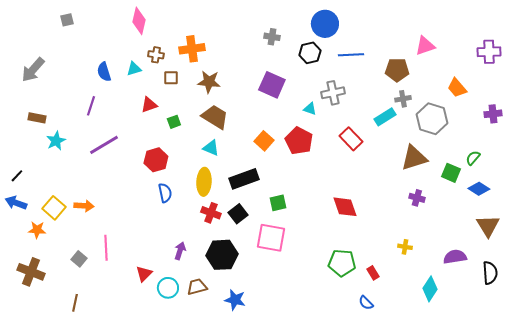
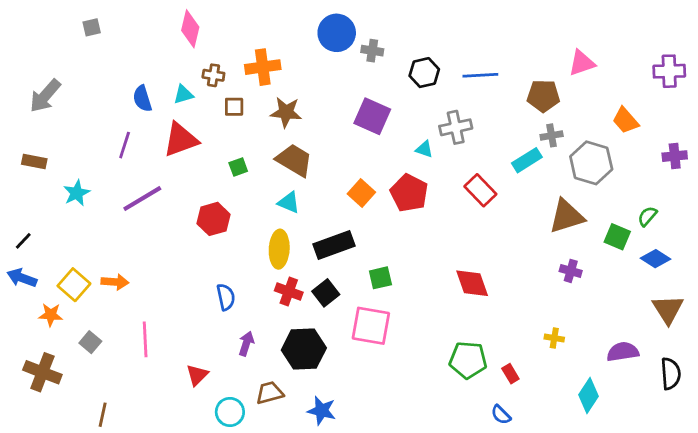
blue circle: (325, 24) -> (337, 33), moved
red triangle: (149, 105) -> (181, 140), moved, size x1.6
brown rectangle: (37, 118) -> (34, 161), moved
blue semicircle: (165, 193) -> (226, 297), moved
gray square: (79, 259) -> (90, 342), moved
cyan circle: (168, 288) -> (230, 412), moved

